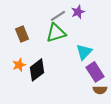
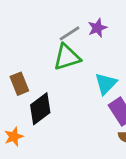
brown rectangle: (22, 34) -> (19, 84), moved
orange star: (19, 65) -> (14, 137), moved

